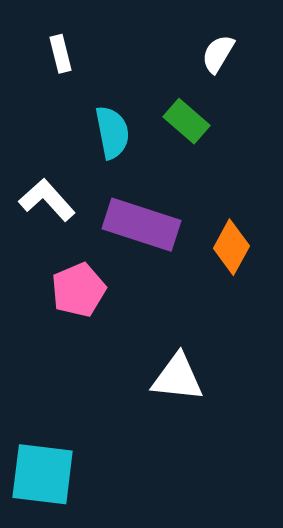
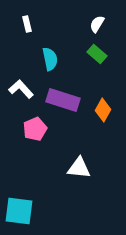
green rectangle: (186, 121) -> (97, 54), moved

